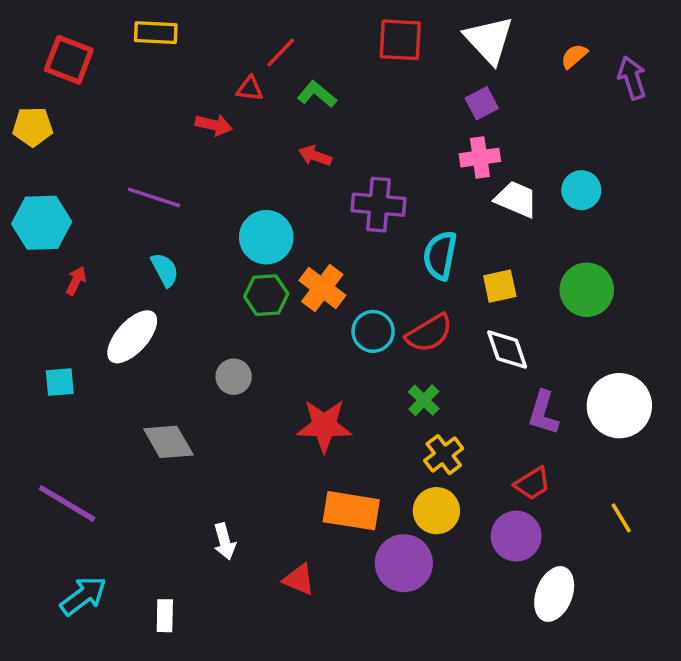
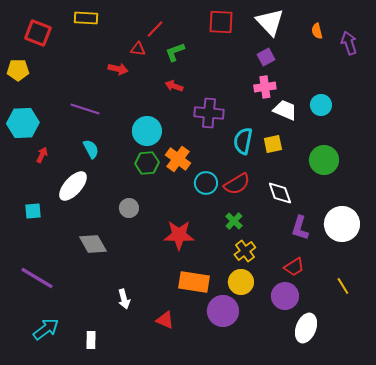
orange semicircle: (574, 56) -> (317, 31), turned -63
green L-shape: (317, 94) -> (175, 52), turned -60
yellow square: (500, 286) -> (273, 144), moved

